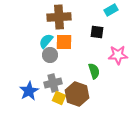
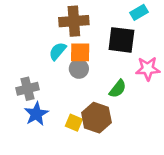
black square: (97, 32) -> (121, 40), size x1.6
gray circle: (50, 55) -> (79, 69), moved
green semicircle: (94, 71) -> (118, 89), turned 56
gray cross: (53, 83) -> (28, 89), moved

